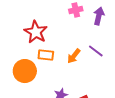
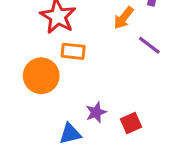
orange arrow: (74, 56) -> (123, 18), moved

